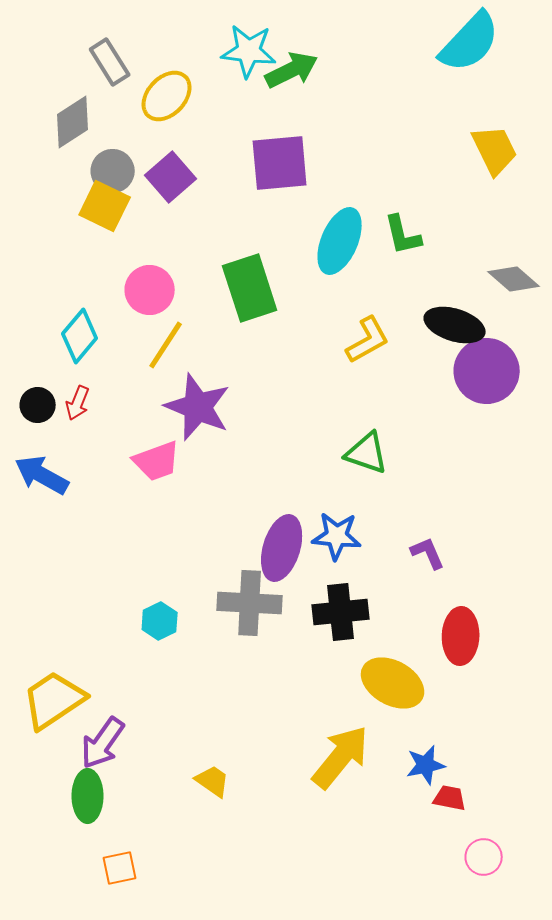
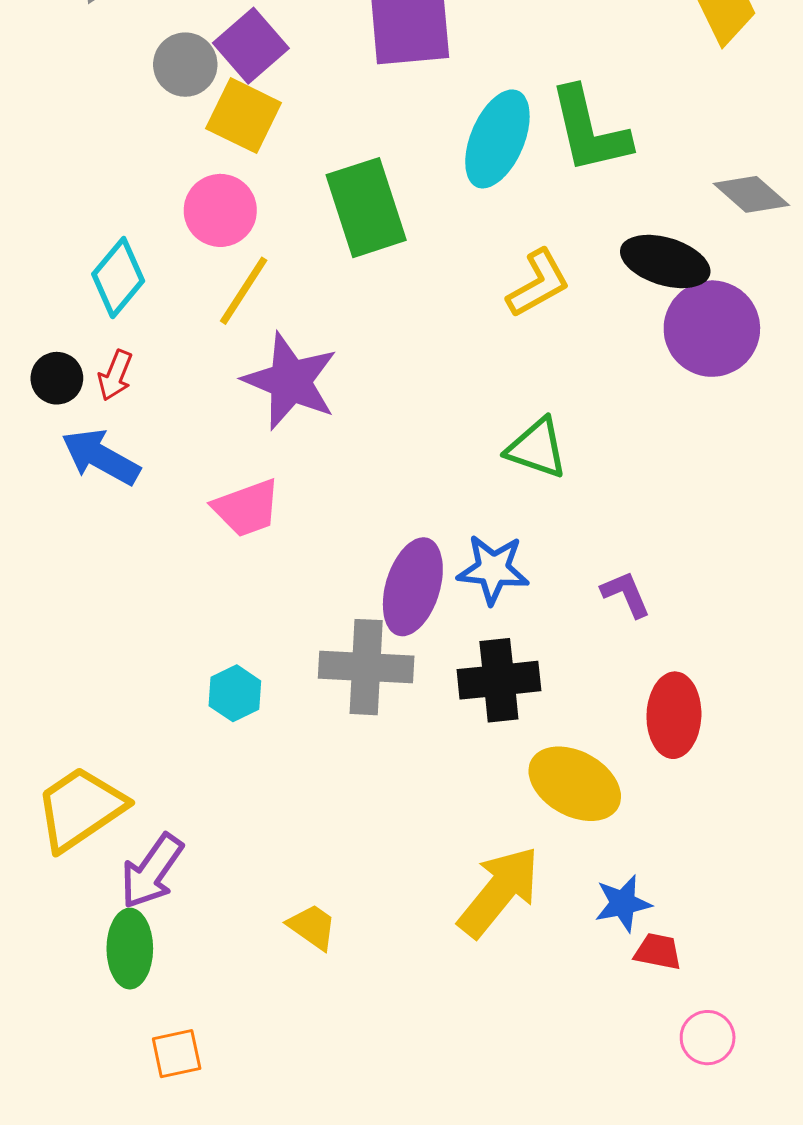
gray circle: (113, 171) -> (185, 65), moved
yellow square: (105, 206) -> (244, 116), moved
green L-shape: (403, 235) -> (589, 130), size x1.5
pink trapezoid: (157, 461) -> (247, 508), moved
blue arrow: (42, 475) -> (101, 457), moved

